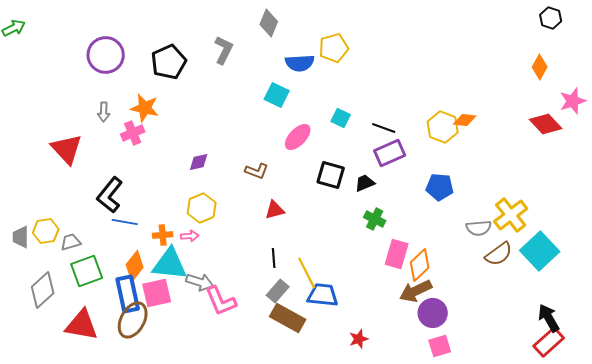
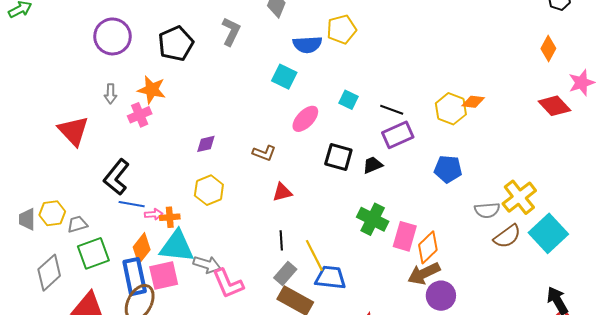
green cross: (375, 219) -> (373, 219), moved, size x1.4
pink arrow: (190, 236) -> (154, 214), moved

